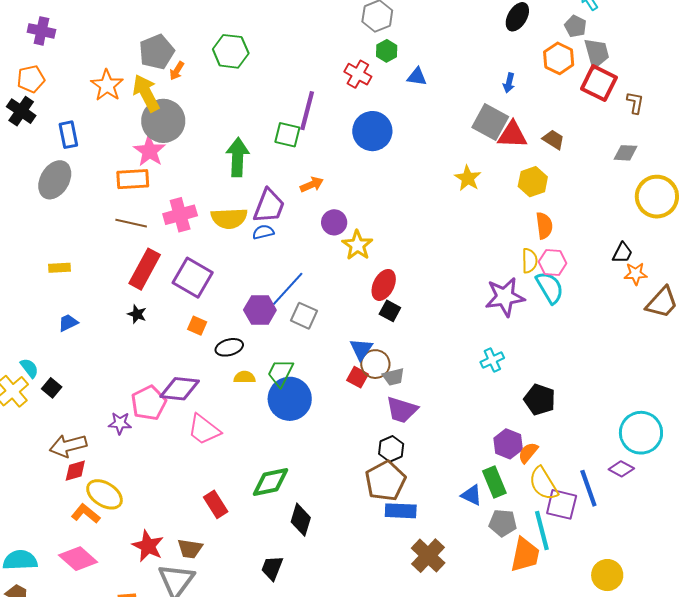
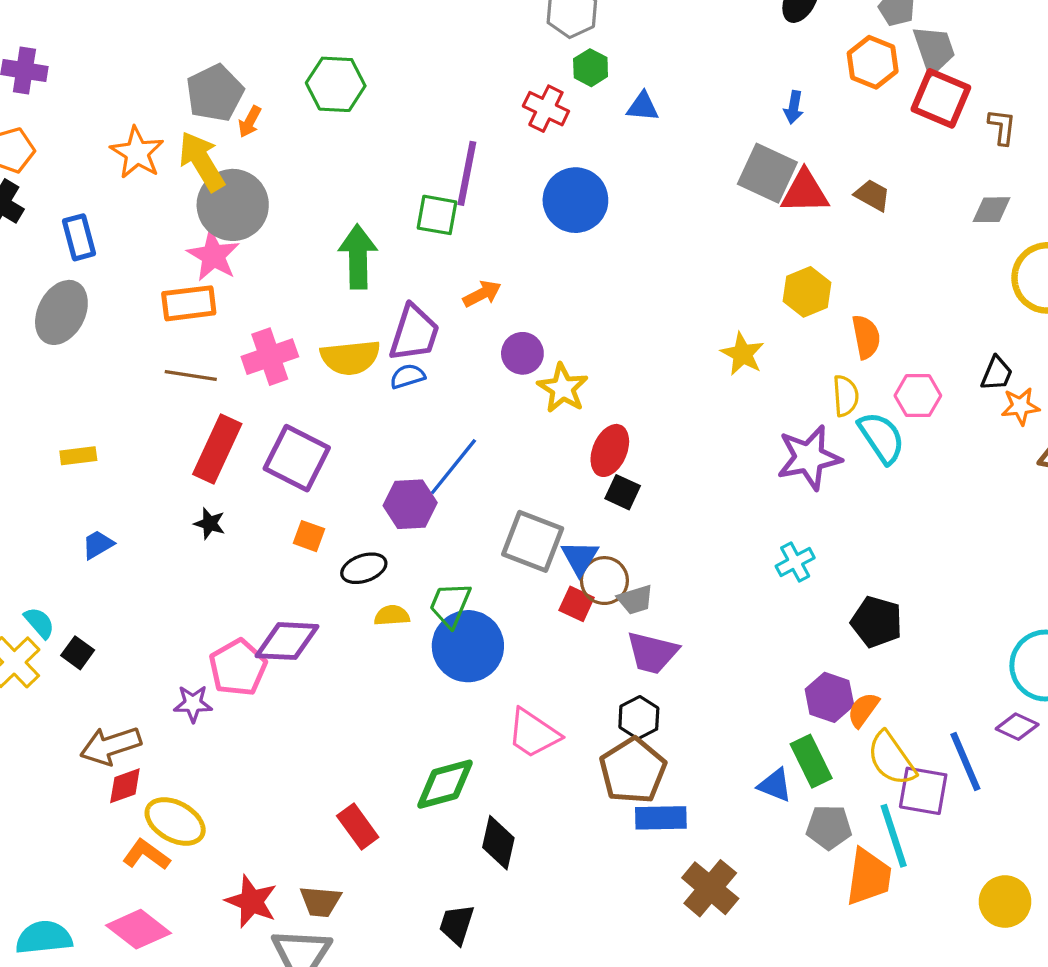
yellow star: (468, 178) -> (742, 354), moved
yellow hexagon: (533, 182) -> (807, 292), moved
pink hexagon: (553, 262) -> (918, 396), moved
gray square: (304, 316) -> (533, 541), moved, size x1.4
pink trapezoid: (204, 430) -> (533, 733), moved

